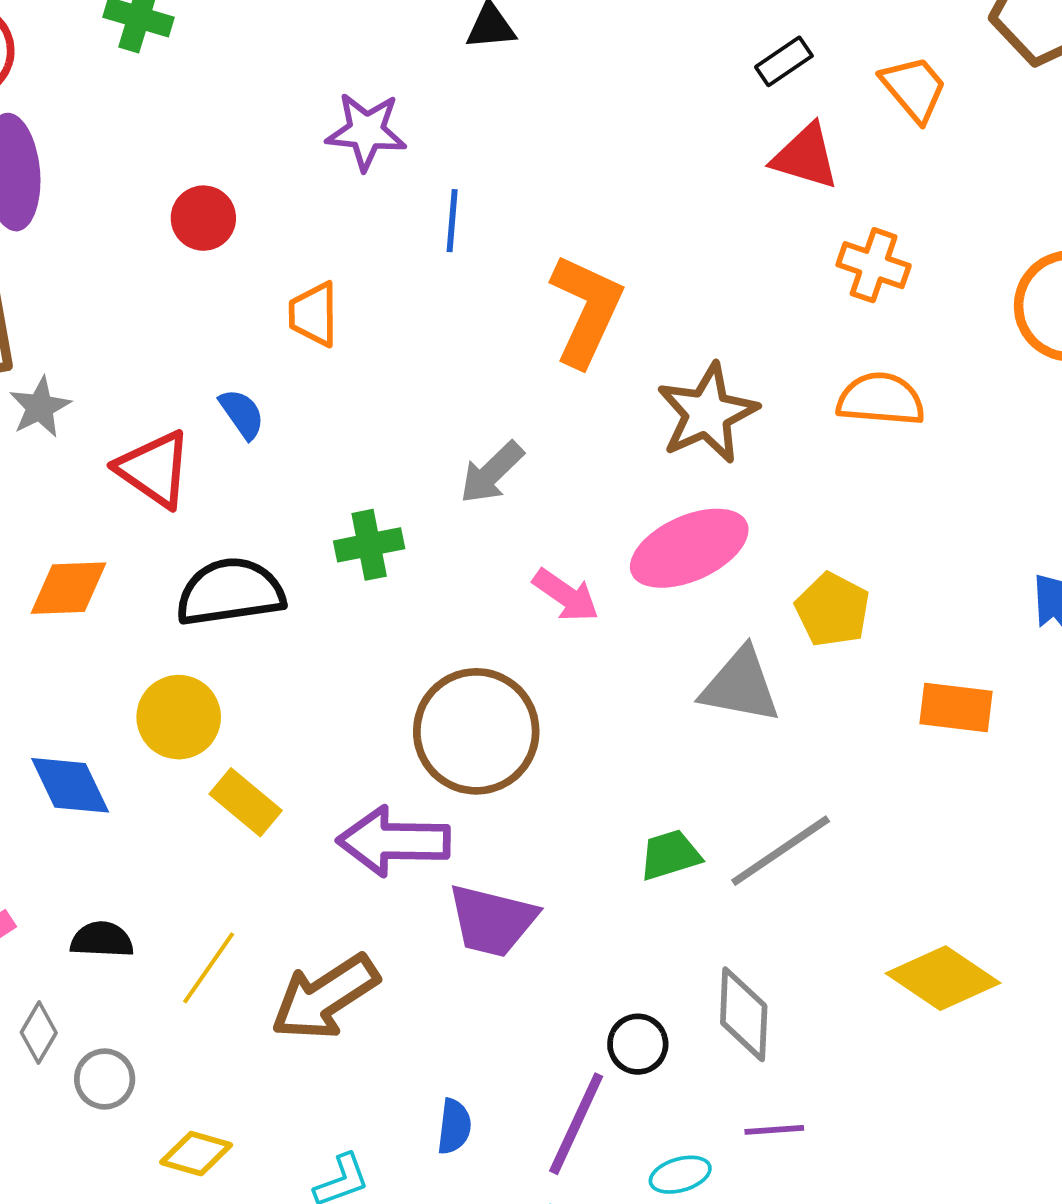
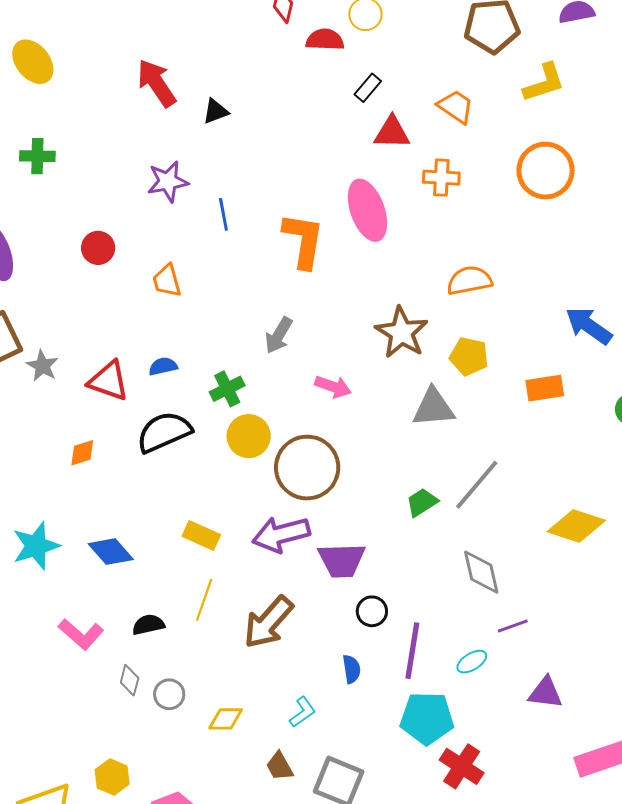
orange trapezoid: (914, 88) -> (456, 107), moved
orange semicircle: (881, 399) -> (469, 280), moved
brown star: (707, 413) -> (402, 332), moved
blue semicircle: (242, 414) -> (163, 366), moved, turned -52
pink ellipse: (689, 548) -> (367, 210), moved, turned -70
orange diamond: (69, 588) -> (82, 453), size x0.7
yellow circle: (179, 717) -> (249, 436), moved
yellow line: (209, 968) -> (204, 600), moved
black circle: (638, 1044) -> (372, 611), moved

